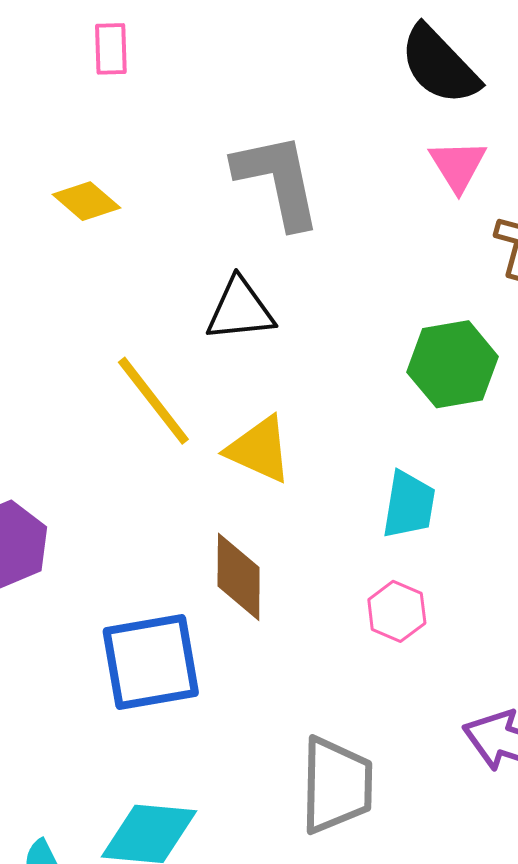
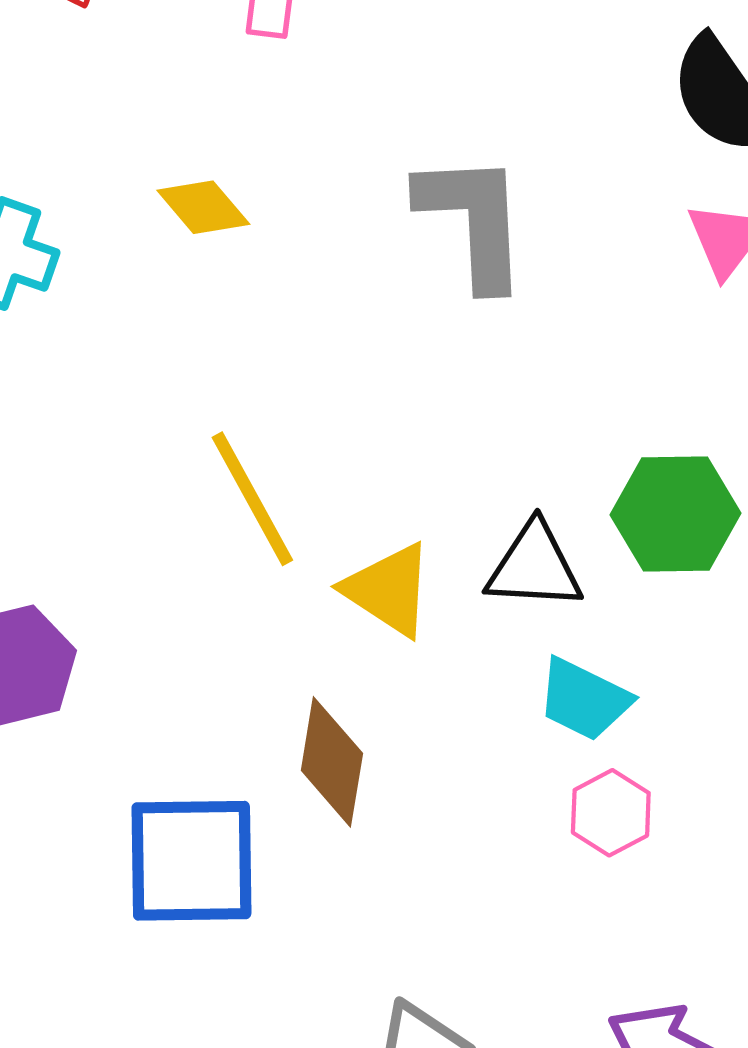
black triangle: (240, 310) -> (534, 567), moved
cyan trapezoid: (409, 505) -> (584, 699), turned 98
pink hexagon: (397, 611) -> (611, 813), moved

